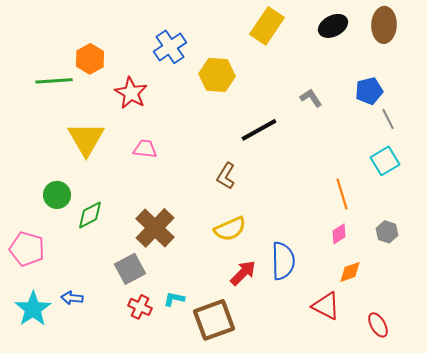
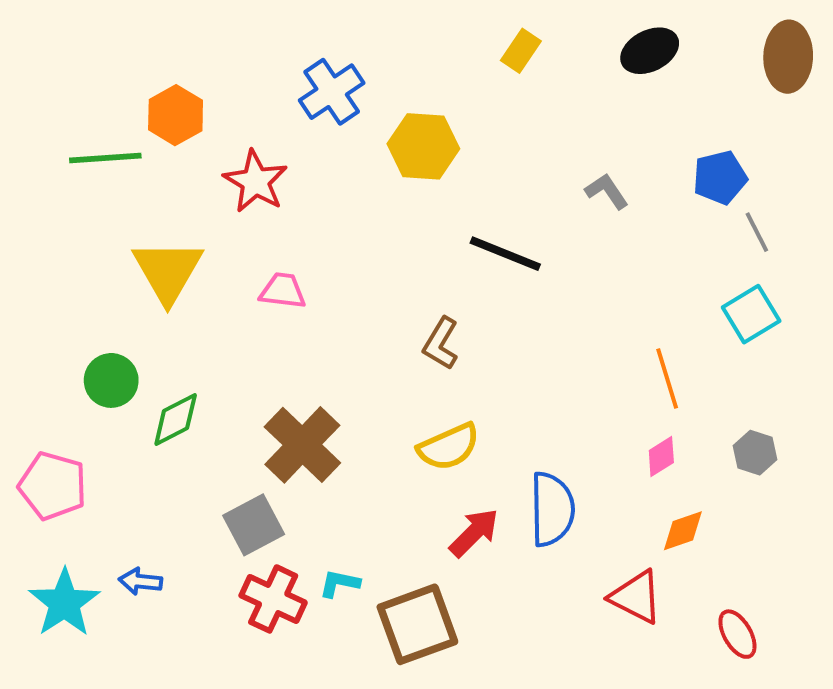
brown ellipse: (384, 25) -> (788, 57), moved
yellow rectangle: (267, 26) -> (521, 51), size x0.6
black line: (259, 130) -> (505, 254), turned 51
red cross: (140, 307) -> (273, 599), size x1.4

